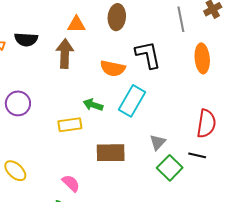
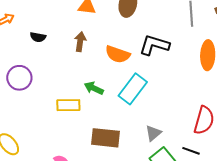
black semicircle: (26, 39) -> (38, 37), moved, size x0.7
brown arrow: (65, 54) -> (80, 42), moved, size x0.7
black L-shape: (148, 55) -> (154, 45), turned -68

